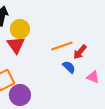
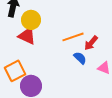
red triangle: (16, 45) -> (27, 36), turned -30

